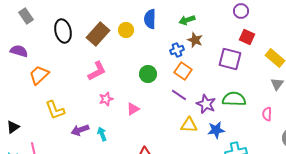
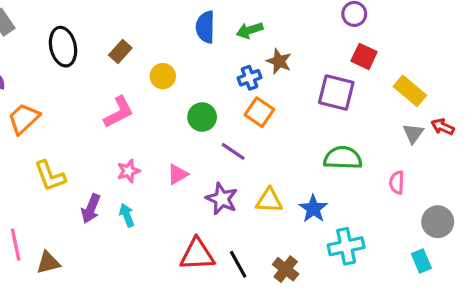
green arrow: (187, 20) -> (250, 30), moved
yellow circle: (126, 30) -> (163, 76), moved
brown rectangle: (98, 34) -> (120, 52), size x0.6
purple line: (179, 95) -> (233, 151), moved
pink star: (106, 99) -> (128, 171), moved
purple star: (206, 104) -> (222, 199), moved
purple arrow: (80, 130) -> (91, 209), turned -48
blue star: (216, 130) -> (313, 209), turned -30

